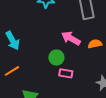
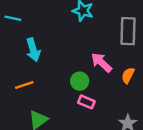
orange semicircle: (95, 44) -> (128, 75), turned -64

